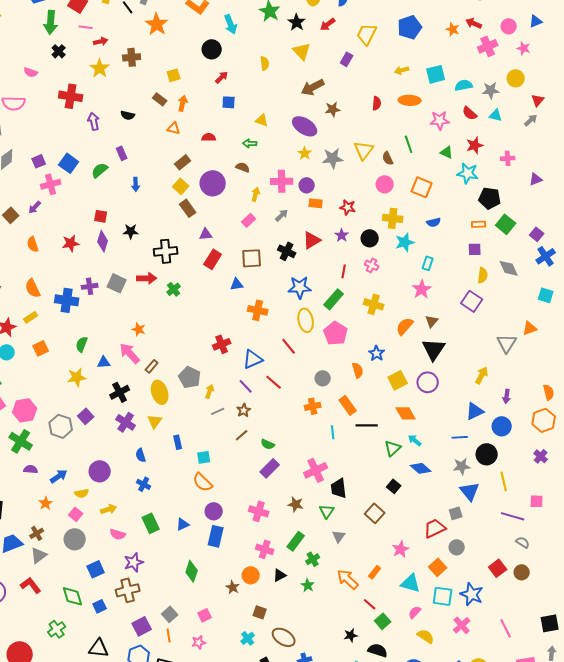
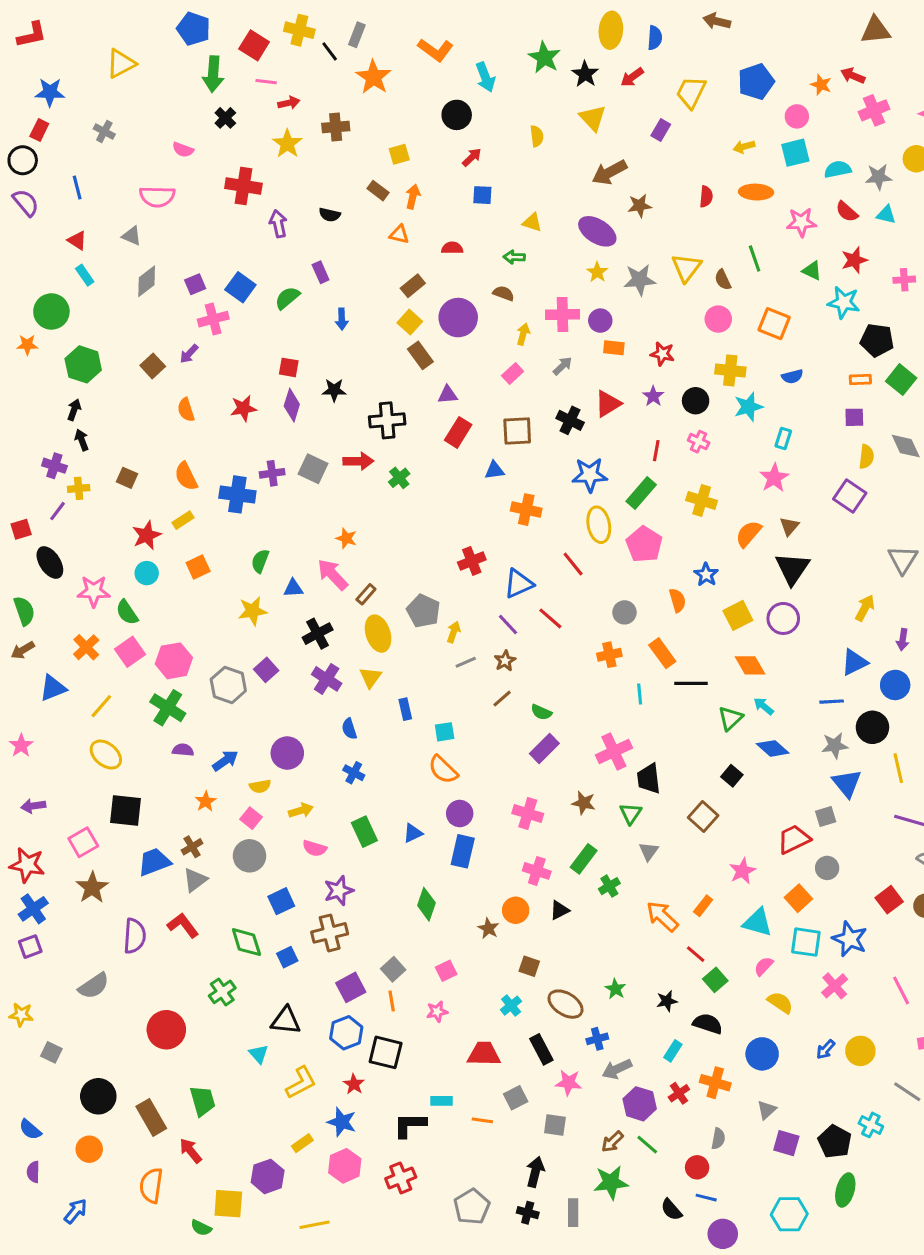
pink circle: (509, 26) -> (797, 116), moved
green star: (308, 585) -> (615, 989), moved

